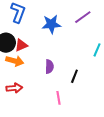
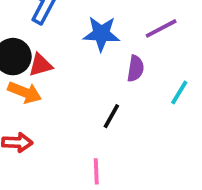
purple semicircle: (49, 67) -> (135, 69), moved
black line: (74, 76) -> (111, 116), moved

